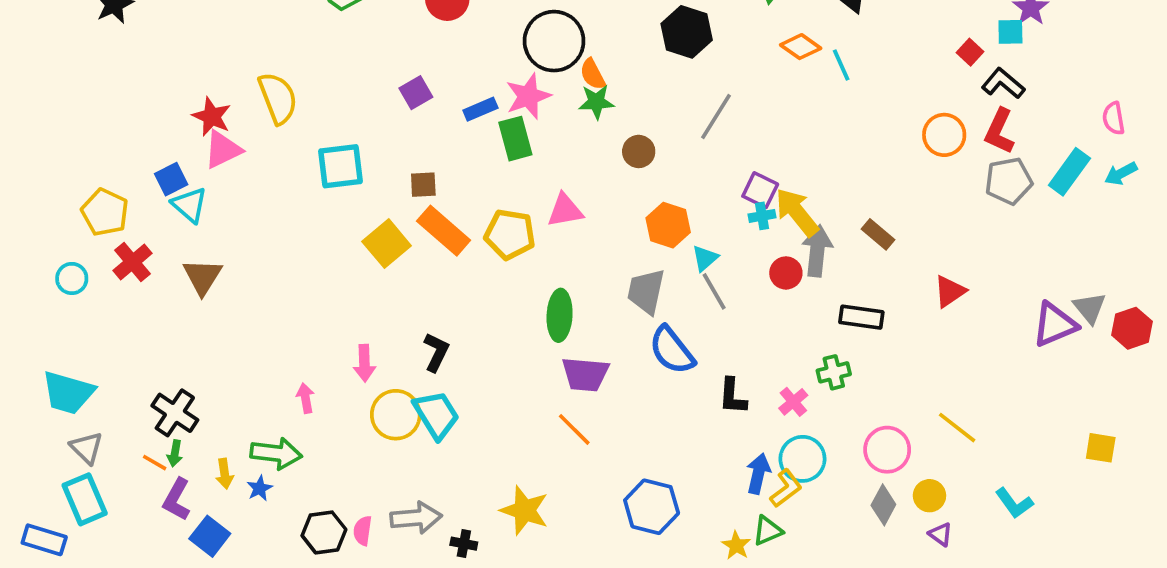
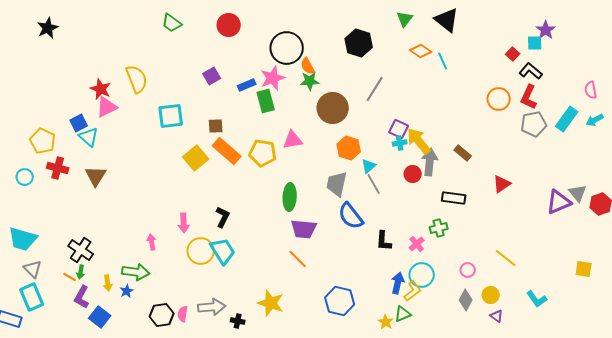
brown circle: (639, 151) -> (333, 108), size x1.8
red cross: (133, 262) -> (58, 168), turned -35
pink circle: (887, 450) -> (468, 270), size x0.6

